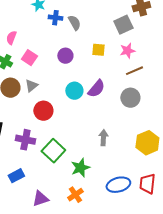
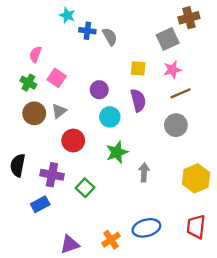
purple circle: (65, 56) -> (99, 90), moved
purple semicircle: (96, 89) -> (138, 100), moved, turned -54
green square: (53, 151) -> (85, 188), size x0.7
green star: (80, 168) -> (117, 152), moved
blue rectangle: (16, 176) -> (40, 204), moved
blue ellipse: (118, 185) -> (146, 228), moved

